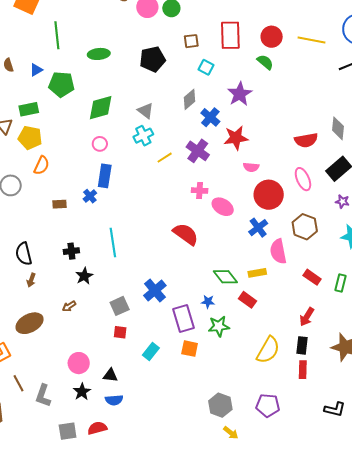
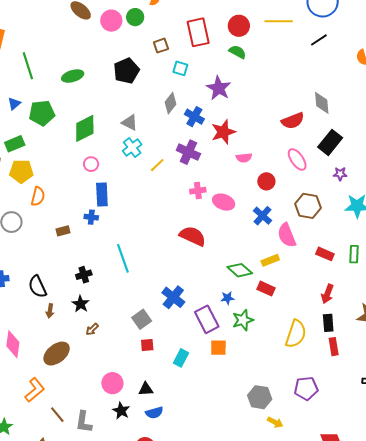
red circle: (269, 195) -> (266, 181), size x0.6
blue cross: (90, 196) -> (91, 217), turned -32
black star: (84, 276) -> (81, 304), moved

